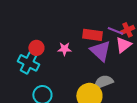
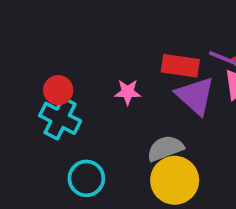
red circle: (36, 48) -> (58, 90), moved
gray semicircle: (103, 82) -> (165, 148), moved

